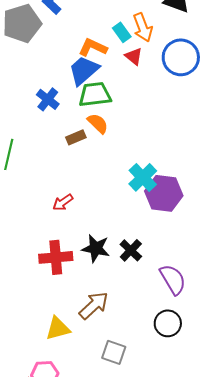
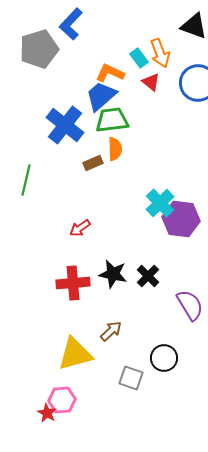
blue cross: (48, 99) -> (65, 125), size x1.6
orange semicircle: (98, 123) -> (115, 149), turned 45
brown arrow: (94, 305) -> (111, 331), size x0.7
black circle: (168, 323) -> (164, 358), moved
yellow triangle: (58, 328) -> (75, 354), size x1.4

